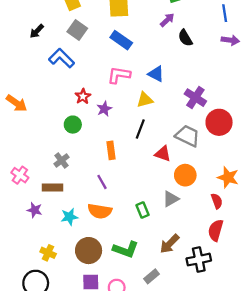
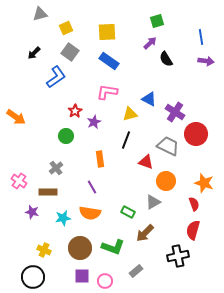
blue L-shape: (62, 58) -> (56, 77), turned 100
blue triangle: (156, 74) -> (149, 99), moved
green rectangle: (143, 210) -> (128, 212), turned -40
brown arrow: (170, 244) -> (145, 233), moved

